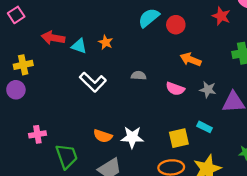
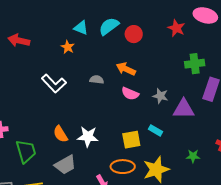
cyan triangle: (79, 46) -> (81, 28), moved
orange arrow: (191, 59) -> (126, 69), moved
orange semicircle: (103, 136) -> (60, 134), turned 36

